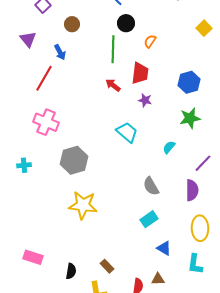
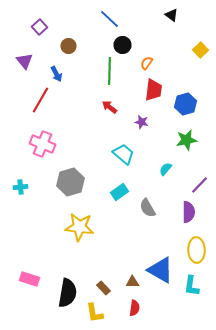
red trapezoid: (140, 73) -> (154, 90), moved
cyan rectangle: (149, 219) -> (120, 192), moved
blue triangle: (164, 248) -> (160, 270), size x1.8
black semicircle: (71, 271) -> (68, 293), size x1.8
brown triangle: (158, 279) -> (132, 282), moved

